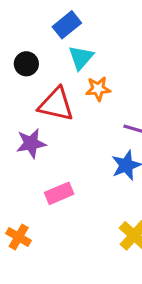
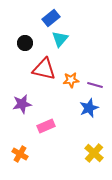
orange star: (98, 89) -> (71, 80), moved
purple star: (31, 143) -> (22, 104), moved

